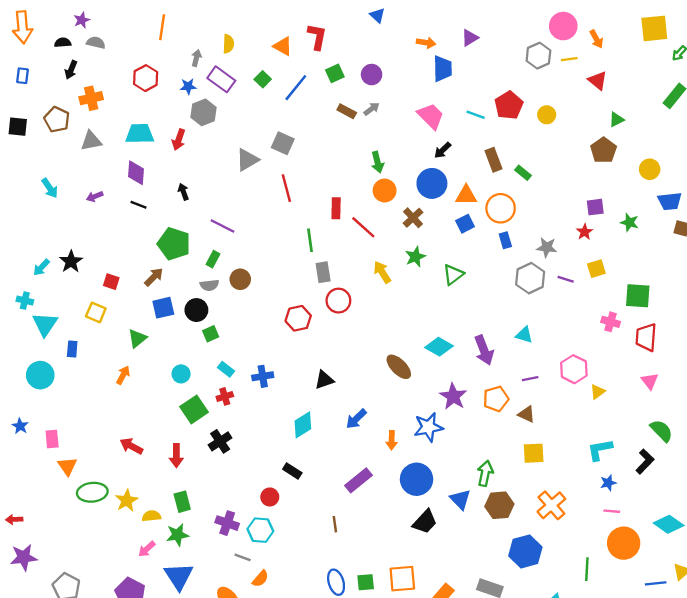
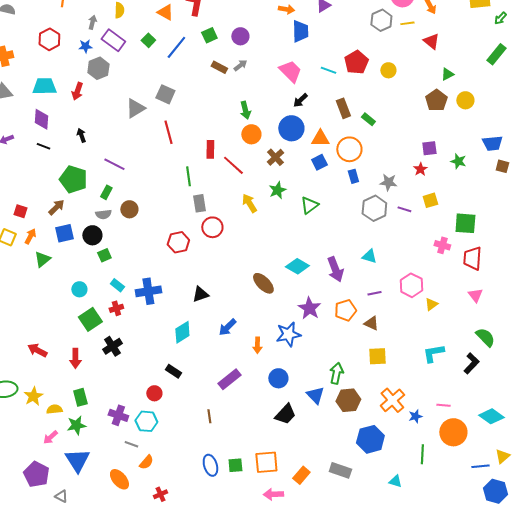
yellow circle: (650, 169) -> (465, 100), moved
orange arrow: (123, 375) -> (30, 236), moved
blue cross: (263, 376) -> (148, 291), size x1.4
blue circle: (417, 479) -> (278, 378), size x0.7
blue star: (608, 483) -> (415, 416), moved

